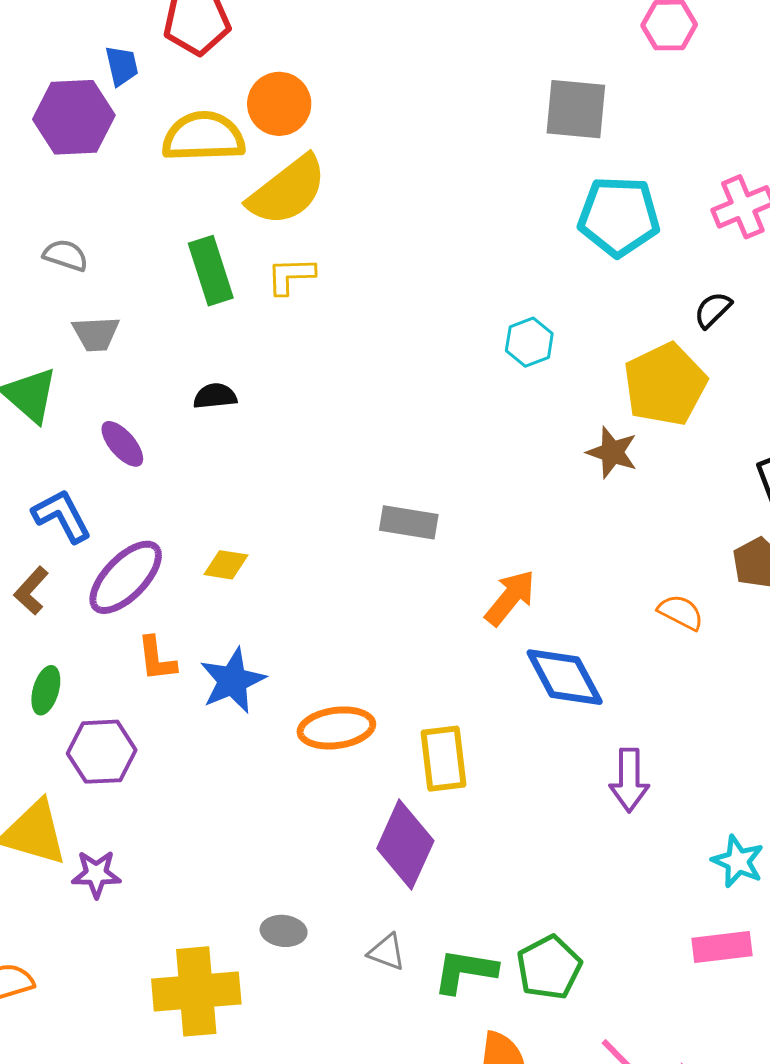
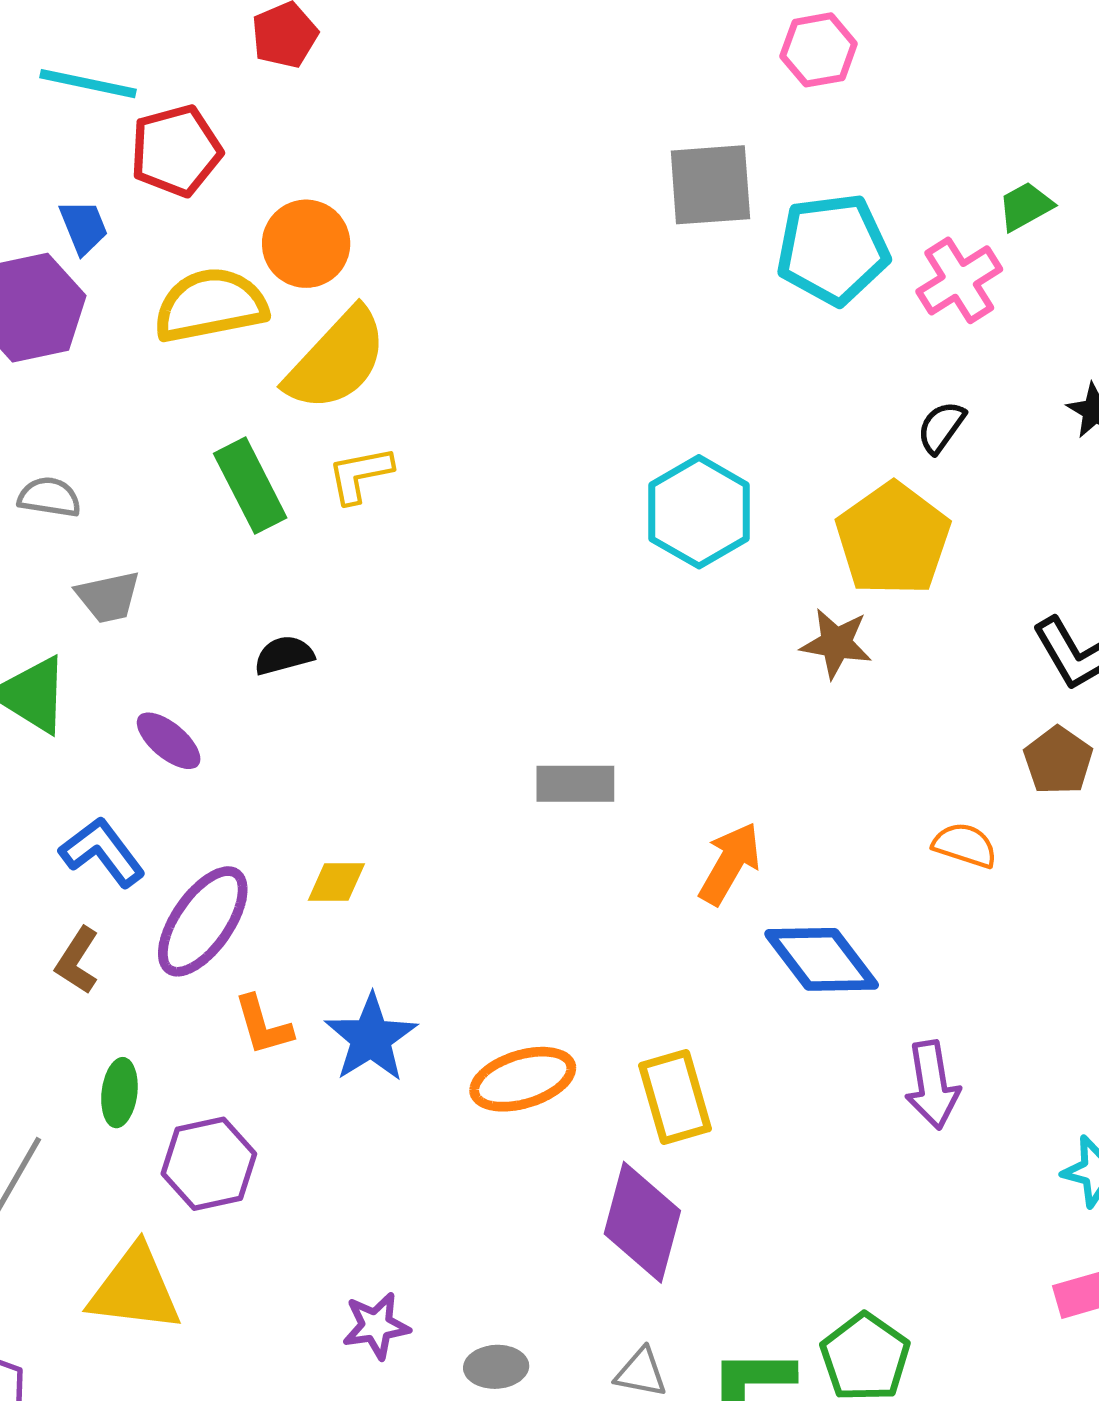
cyan pentagon: (619, 216) -> (833, 249), moved
cyan hexagon: (529, 342) -> (699, 512), size x1.6
purple star: (96, 874) -> (376, 1326), moved

